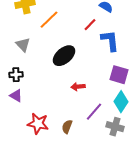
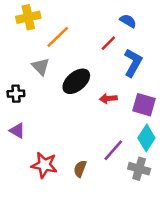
blue L-shape: (110, 41) -> (133, 63), turned 35
gray triangle: (23, 45) -> (41, 67), moved
black cross: (16, 75) -> (16, 94), moved
red arrow: (78, 87) -> (108, 99), moved

